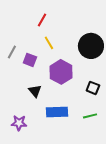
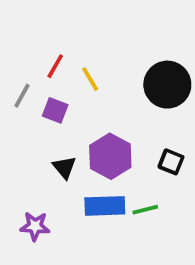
red line: (42, 20) -> (55, 66), moved
purple hexagon: (61, 72) -> (110, 156), moved
green line: (90, 116) -> (145, 210), moved

